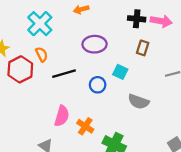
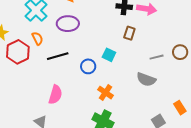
purple ellipse: (95, 44) -> (68, 24), moved
gray semicircle: (139, 102) -> (146, 79), moved
orange cross: (85, 126) -> (105, 93), moved

